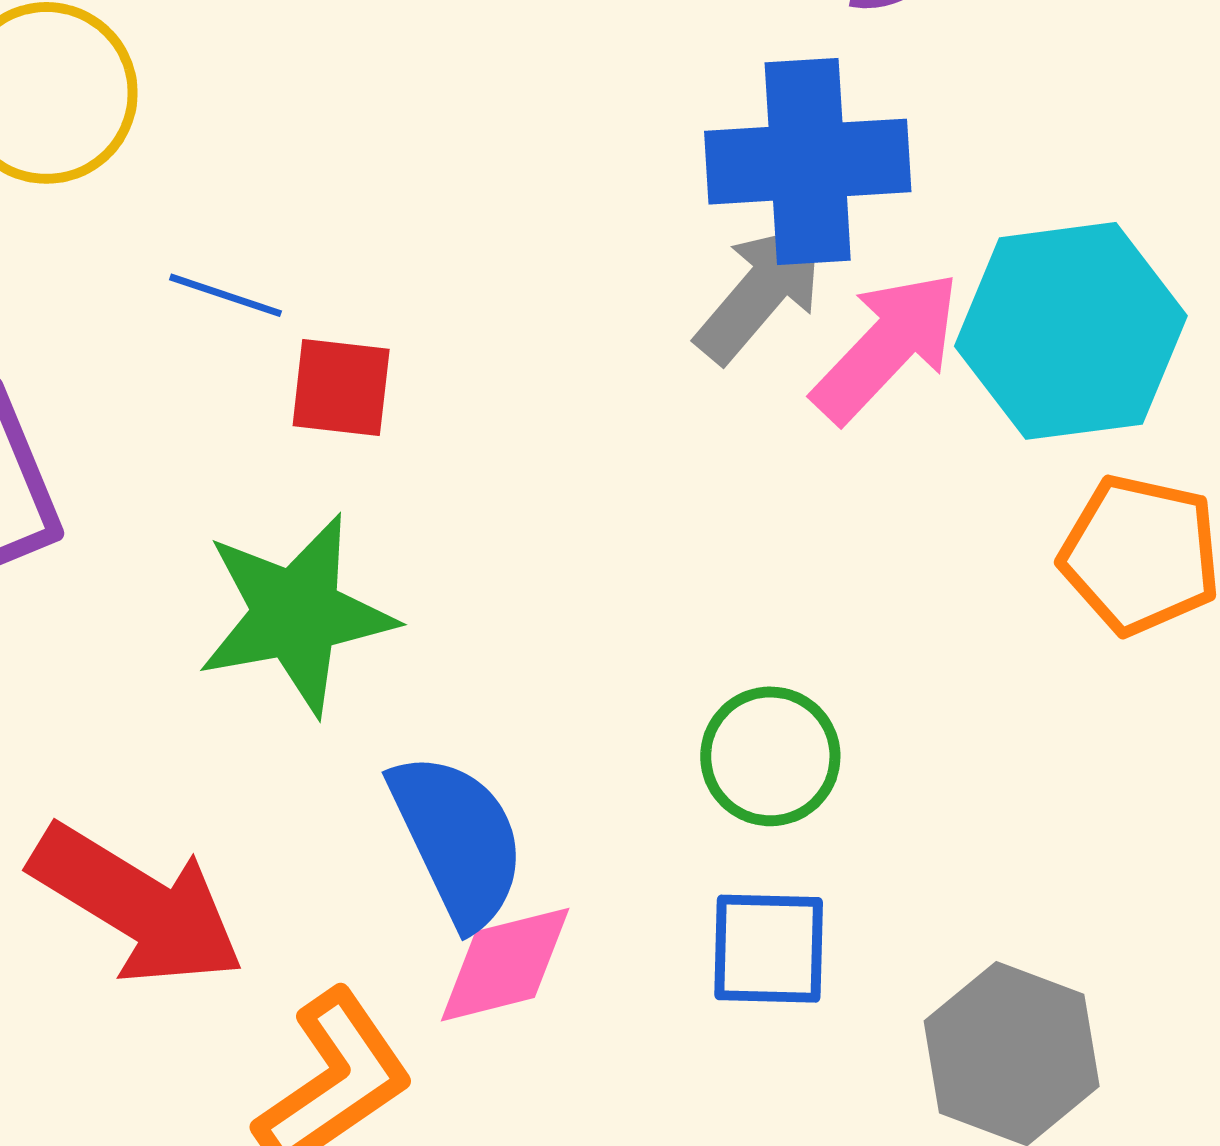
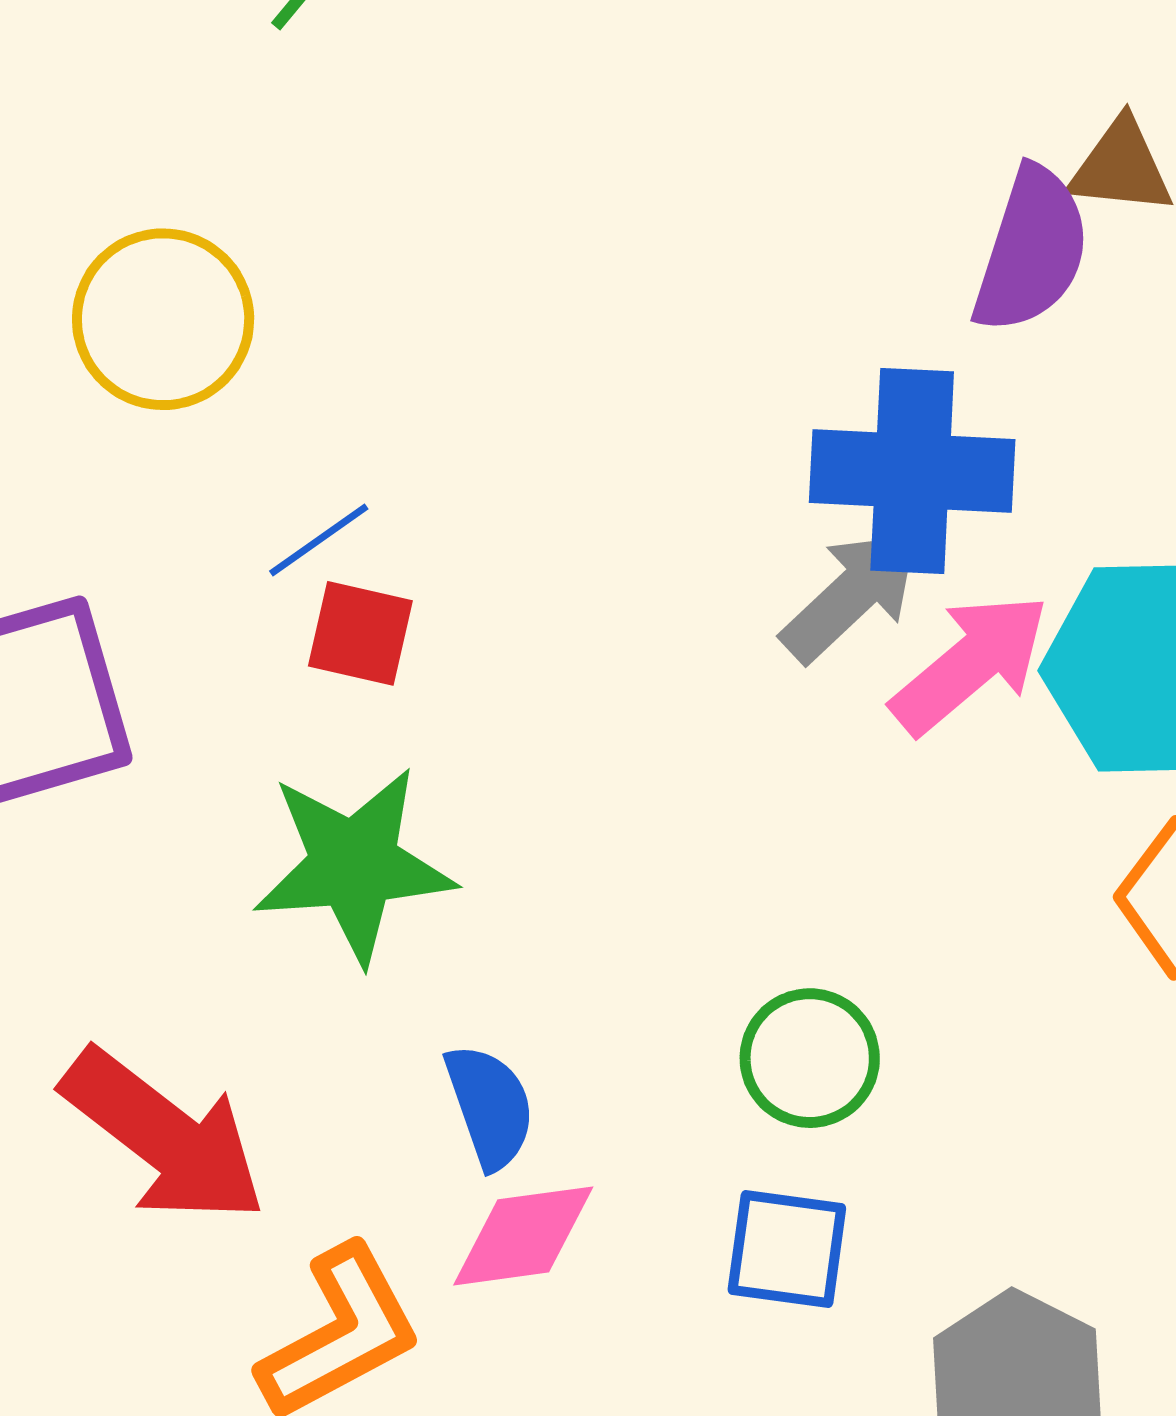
blue line: (225, 295) -> (319, 540), turned -60
red square: (341, 387) -> (360, 633), moved
blue semicircle: (458, 839) -> (490, 1106), size x0.7

